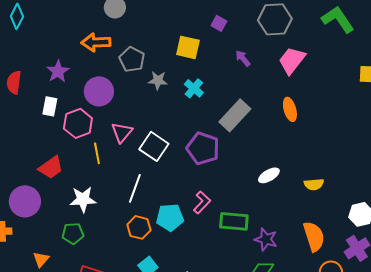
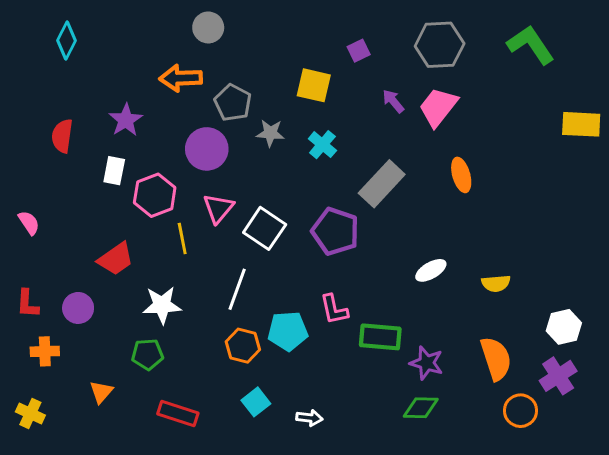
purple square: (219, 23) -> (359, 51), turned 35
pink trapezoid: (292, 60) -> (438, 107), moved
purple circle: (99, 91) -> (207, 149), moved
purple circle: (25, 201) -> (78, 308), size x0.7
pink L-shape: (202, 202) -> (334, 309), turned 125

